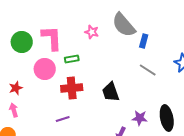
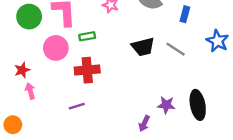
blue rectangle: (144, 41) -> (185, 14), moved
black trapezoid: (111, 92) -> (143, 47), moved, turned -85
pink arrow: (14, 110) -> (30, 91), moved

